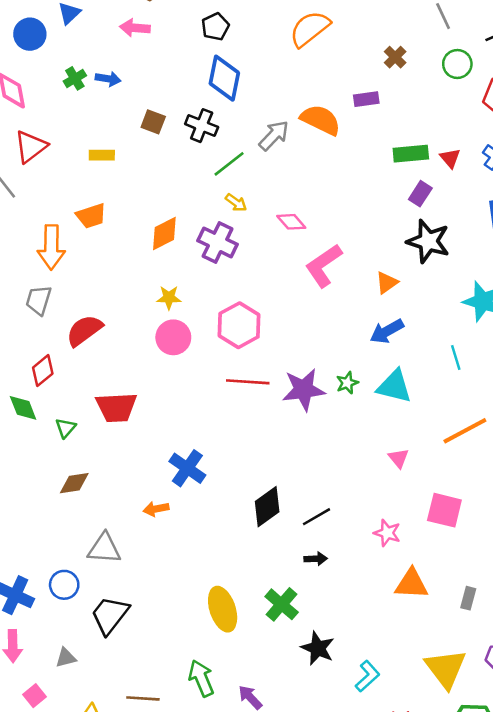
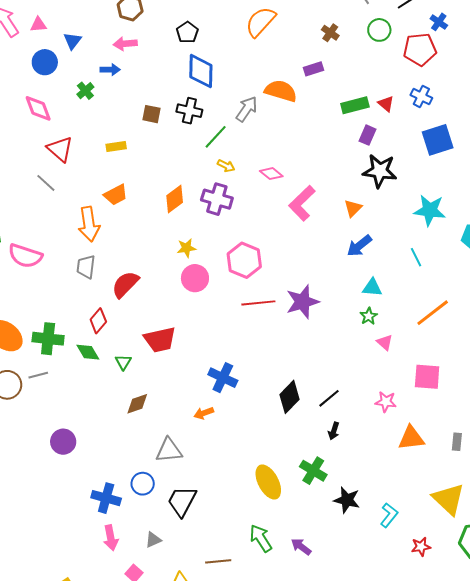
blue arrow: (108, 79) -> (110, 70), moved
red triangle: (31, 147) -> (60, 149), turned -32
green star: (347, 383) -> (369, 316), moved
cyan triangle: (394, 386) -> (372, 288), size x0.7
black arrow: (316, 559) -> (334, 431), turned 120

